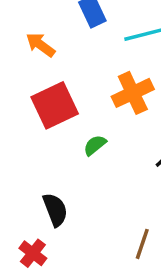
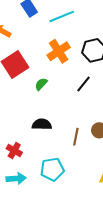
black semicircle: (55, 210) -> (42, 124), moved, turned -60

